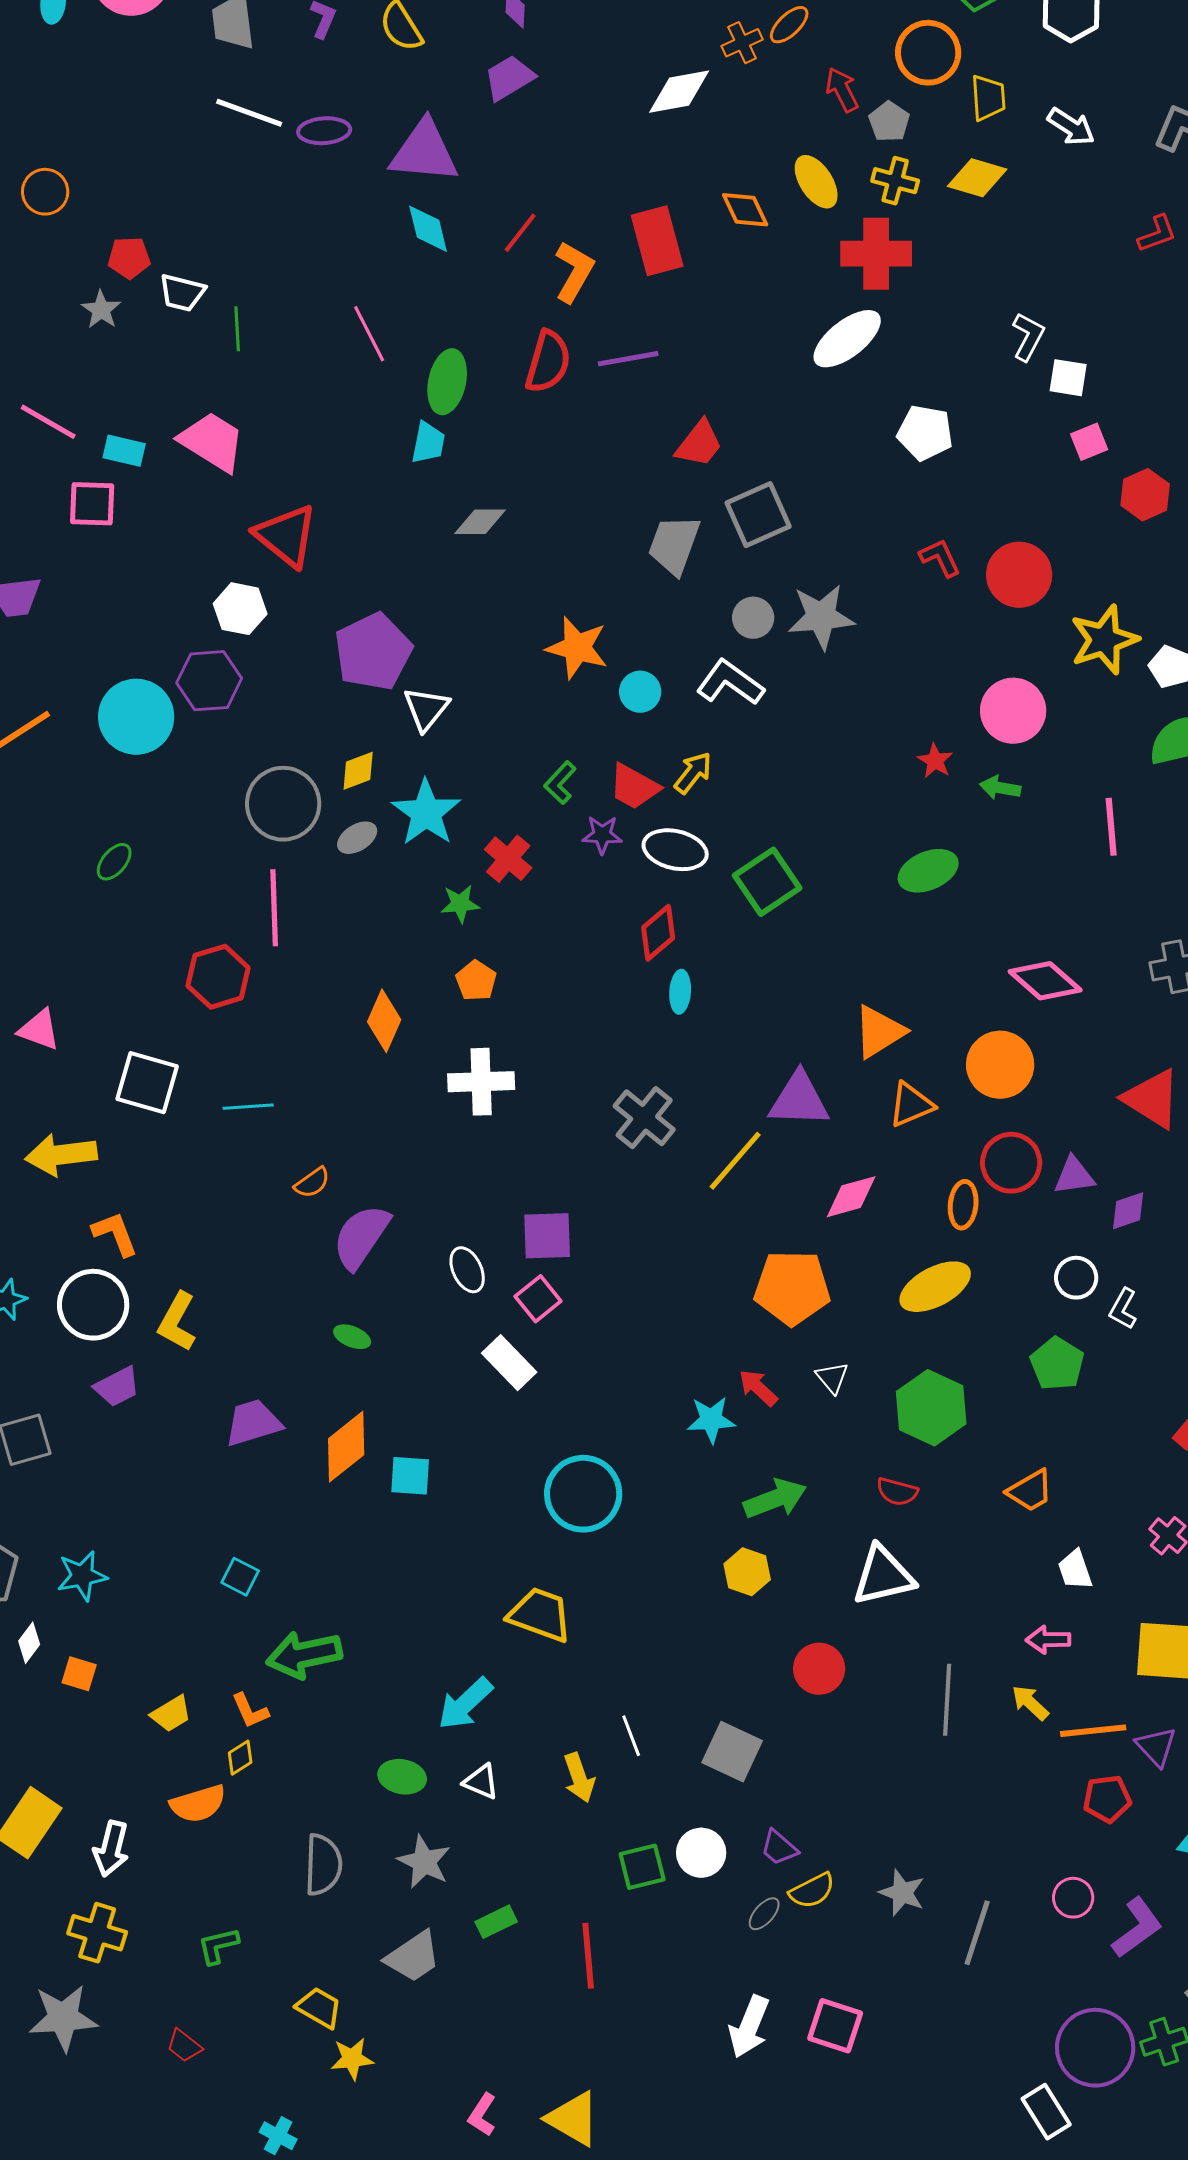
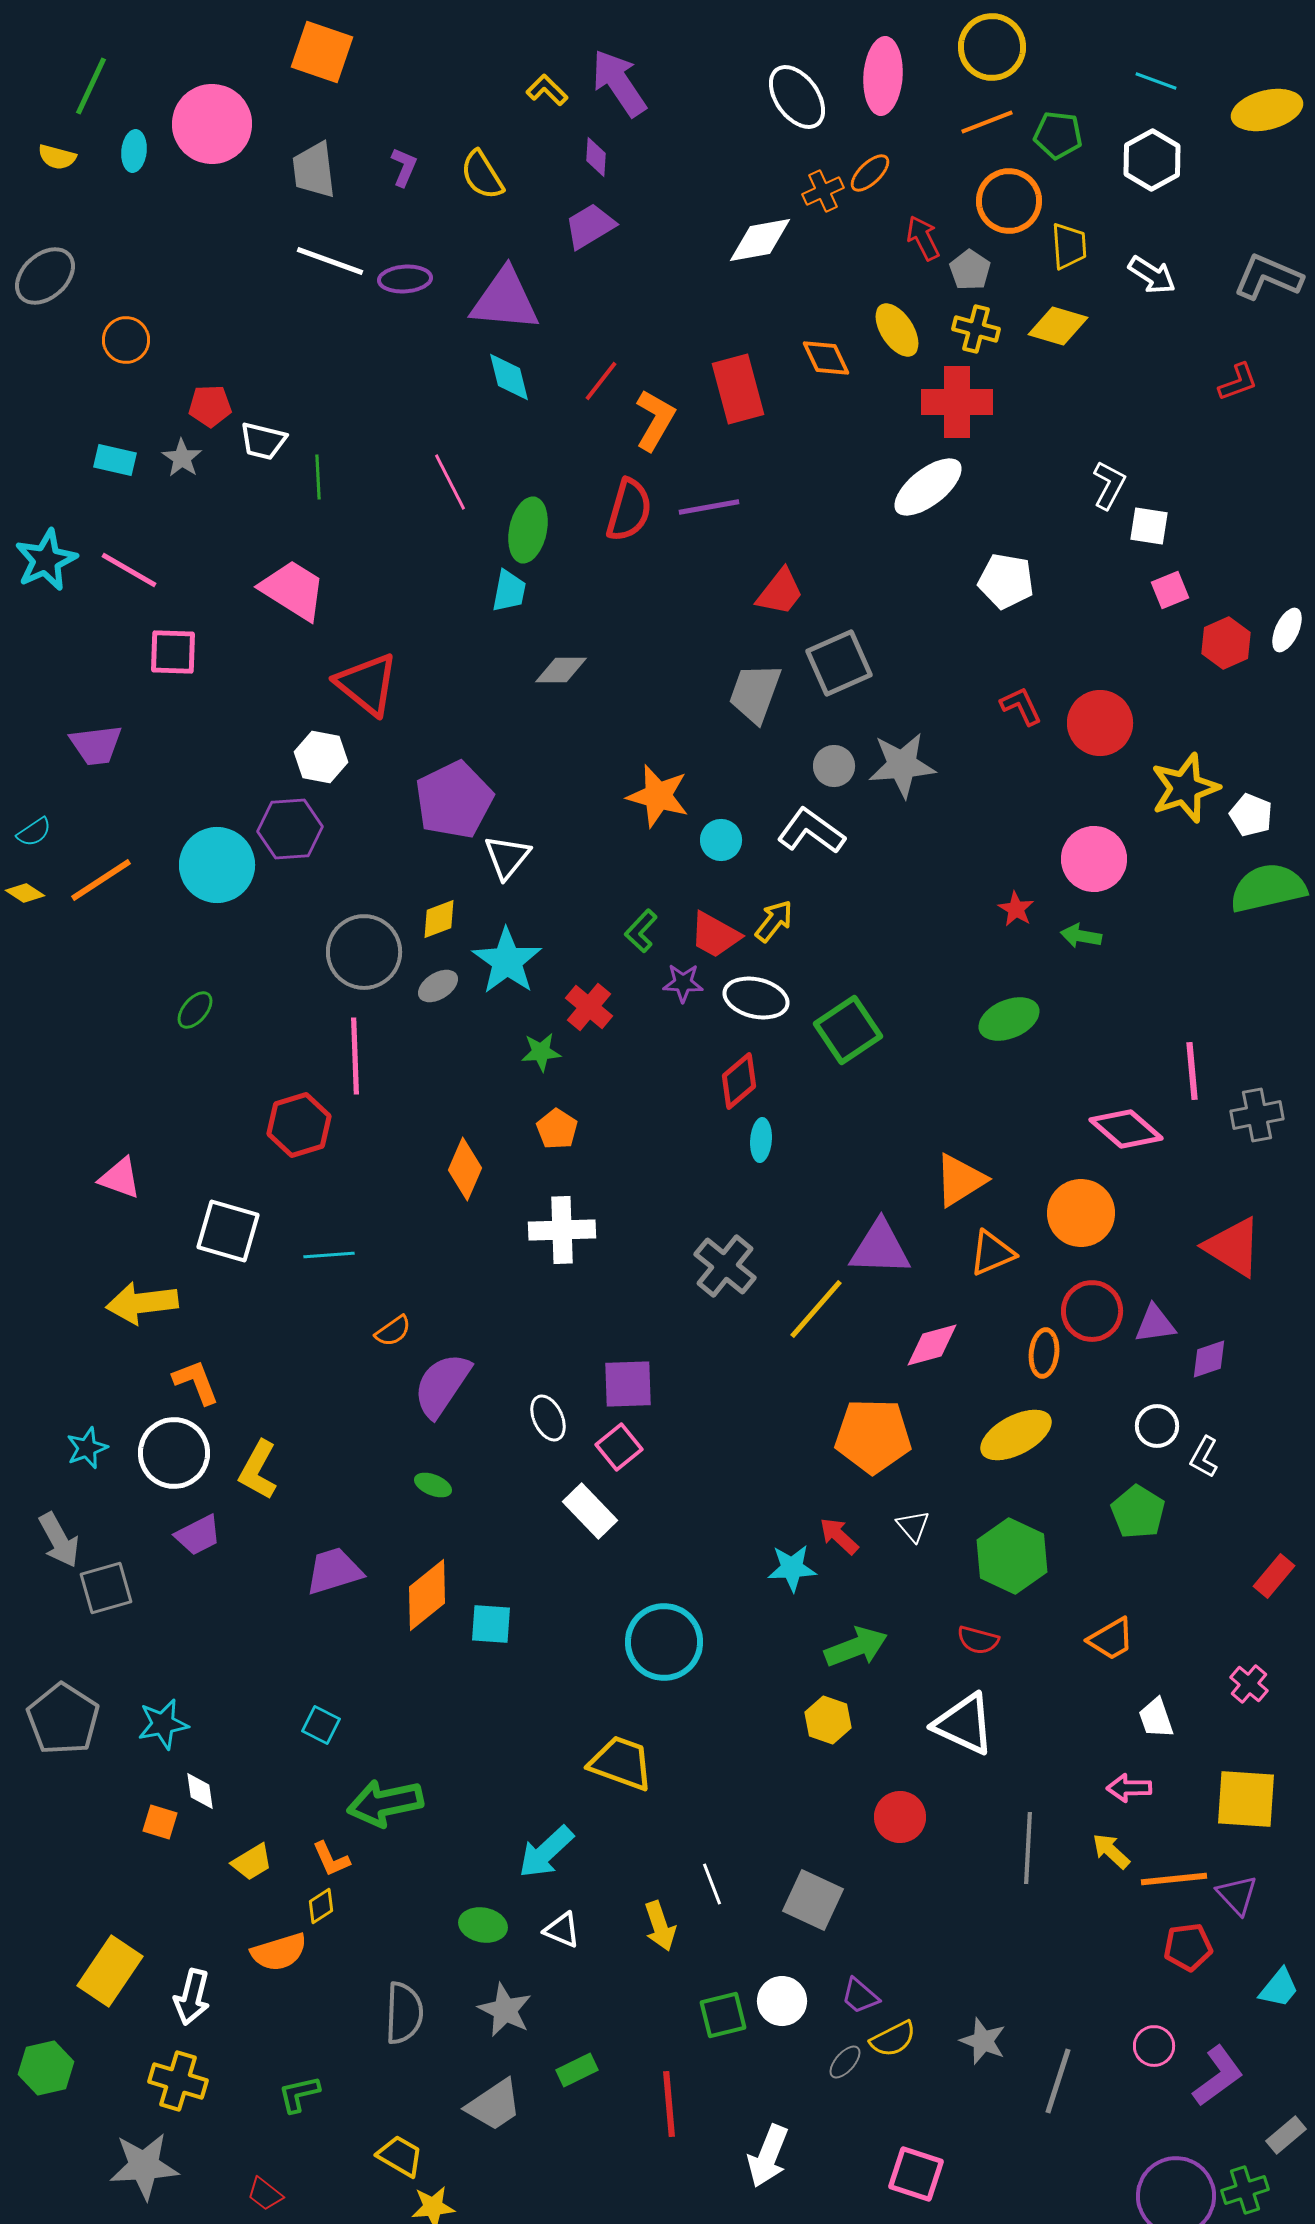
cyan rectangle: (124, 451) -> (115, 460), moved
pink line: (1111, 827) -> (1192, 1071), moved
white triangle: (883, 1576) -> (964, 1724), turned 38
white diamond: (29, 1643) -> (200, 1791), moved, turned -45
white arrow: (749, 2027) -> (768, 2156), moved

